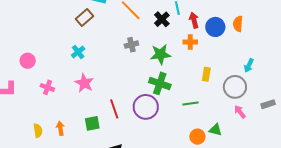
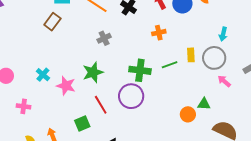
orange cross: (190, 42) -> (159, 33), moved
cyan cross: (78, 52) -> (43, 75), moved
green star: (160, 54) -> (93, 72), moved
yellow rectangle: (206, 74) -> (191, 55), moved
pink cross: (47, 87) -> (24, 106), moved
green line: (191, 103) -> (170, 65), moved

